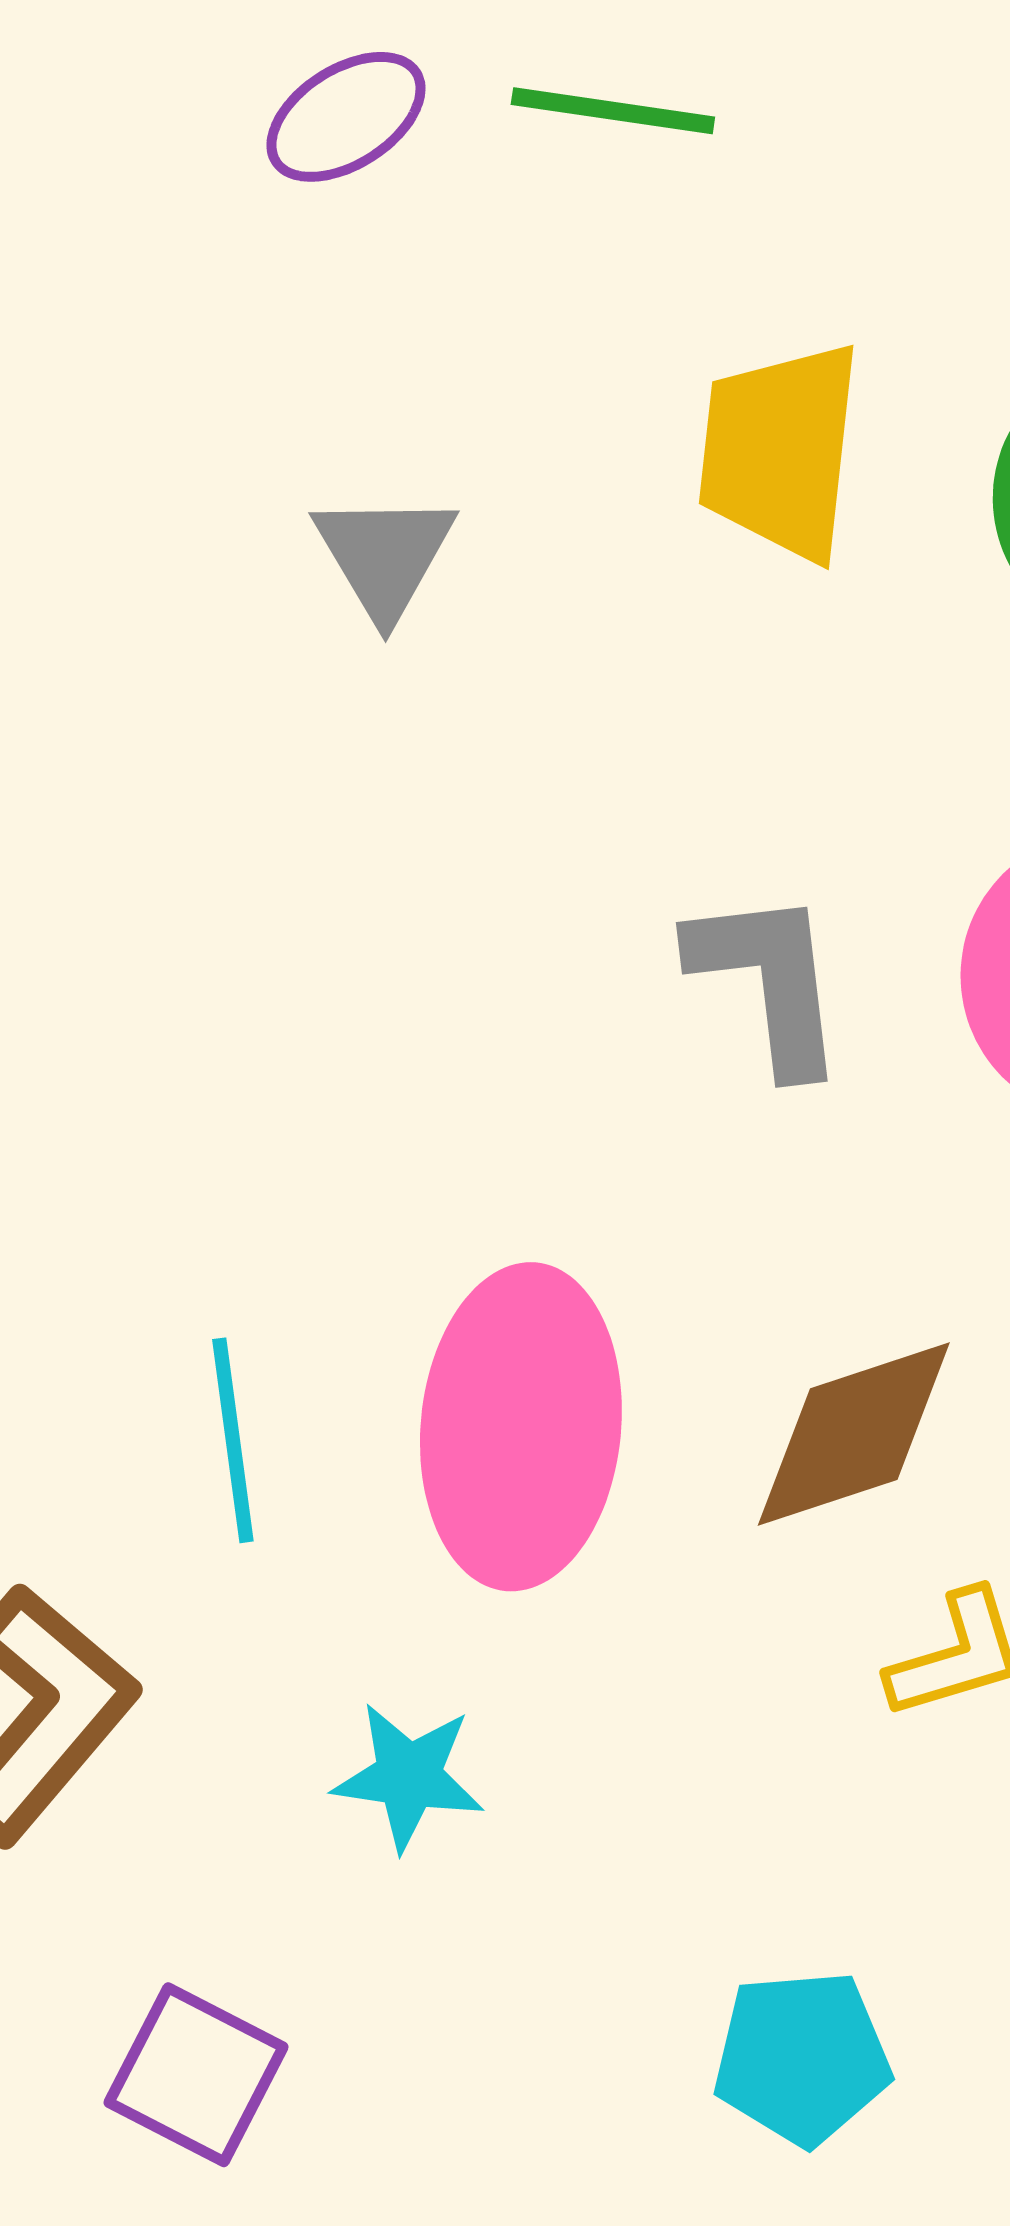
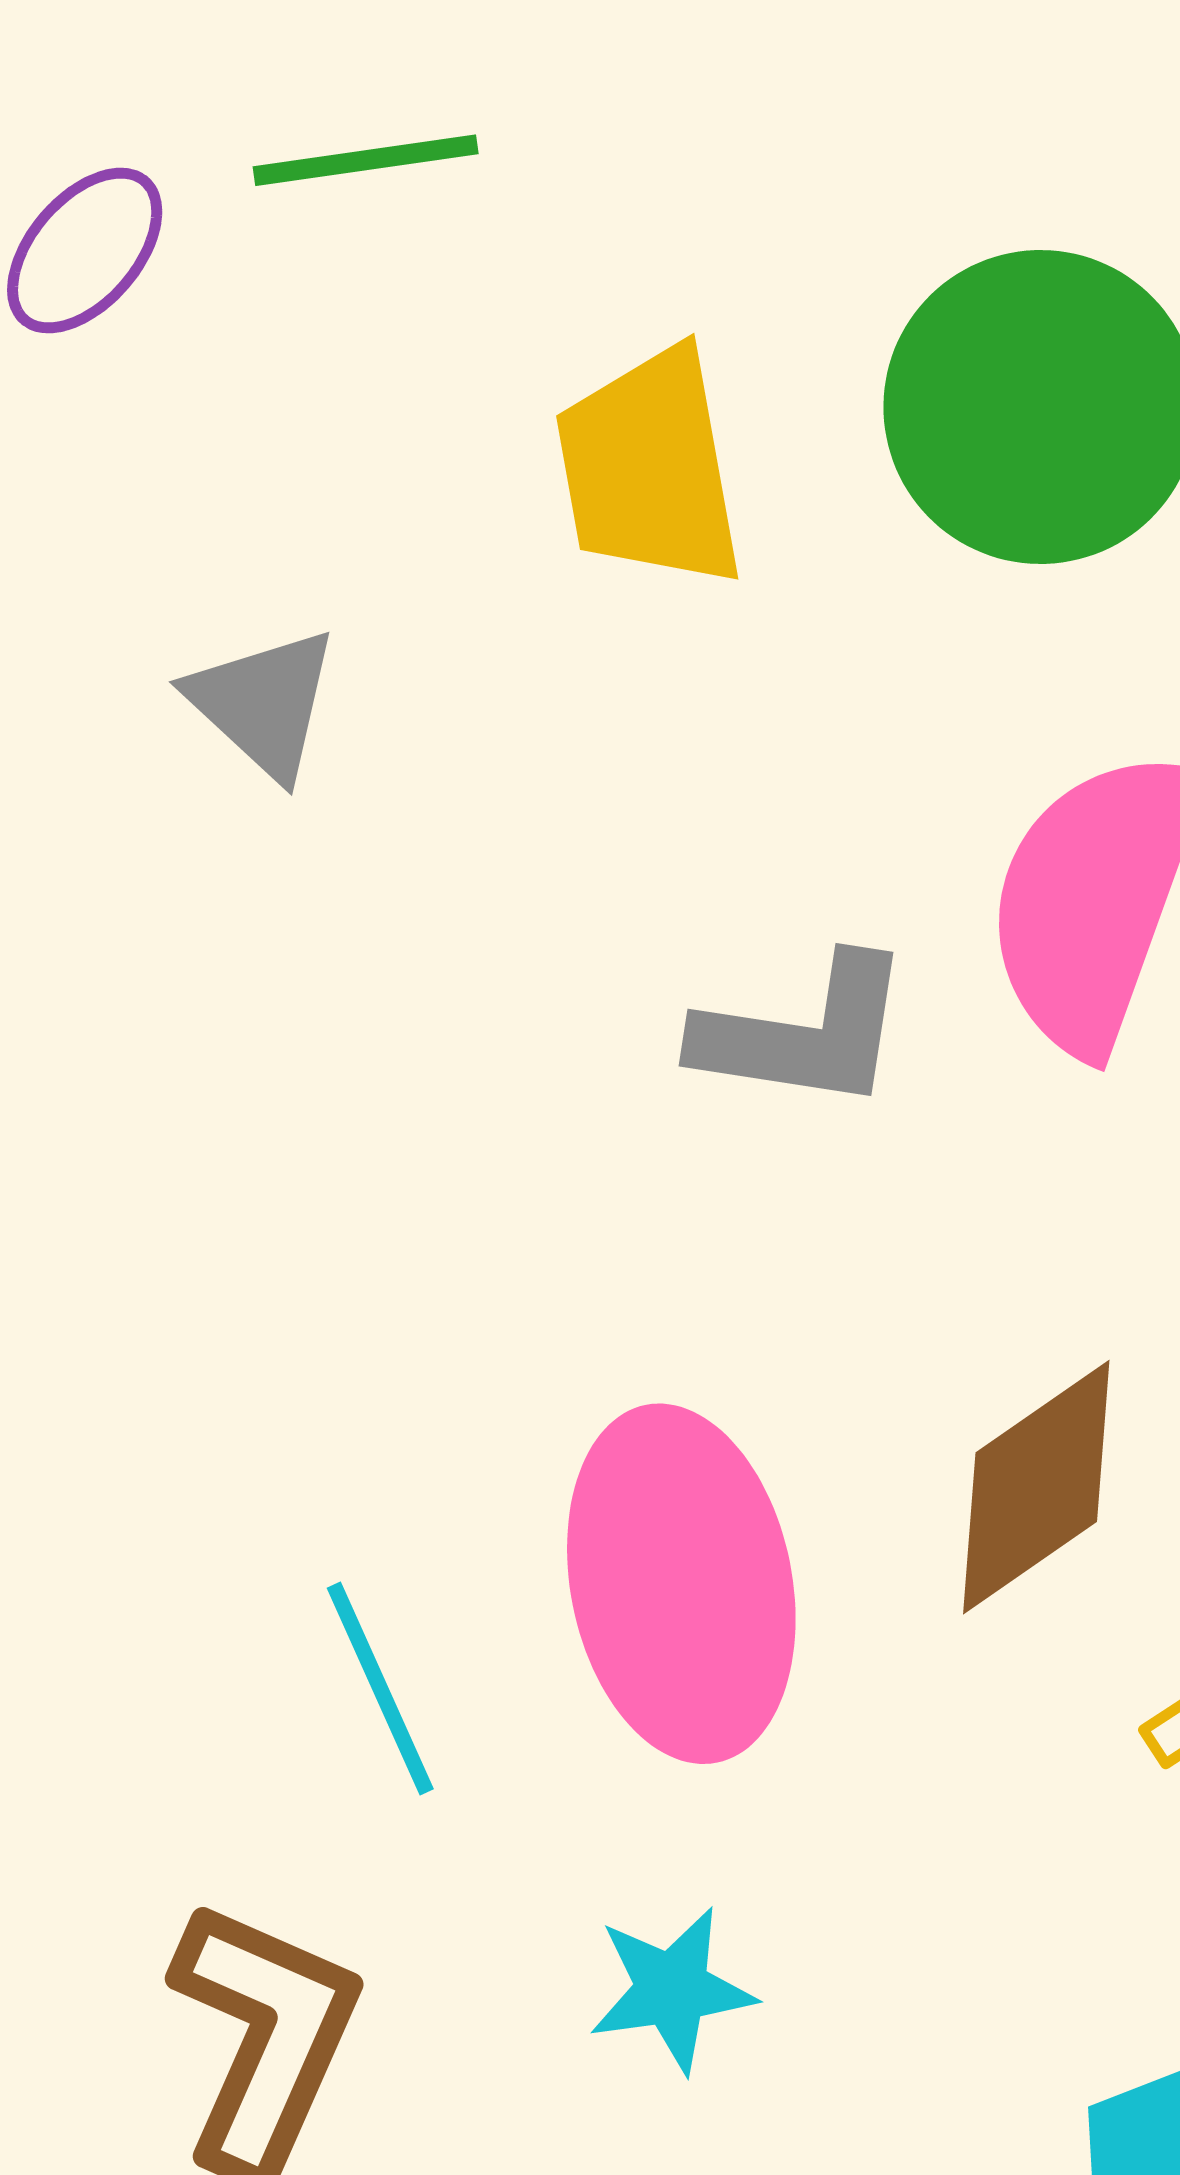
gray L-shape: (769, 981) -> (804, 1033), turned 122

